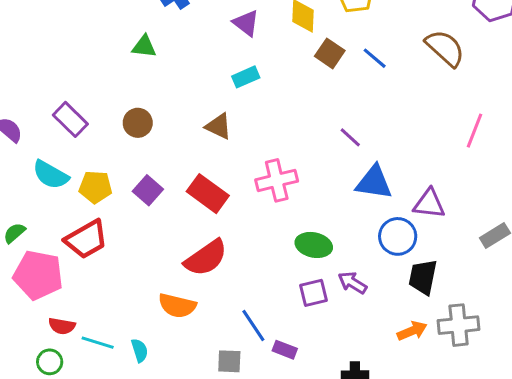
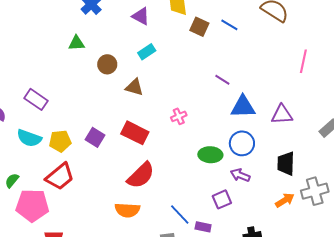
brown circle: (138, 123) -> (107, 64), moved
pink cross: (277, 180) -> (179, 116), size x0.6
blue circle: (398, 236) -> (242, 143), moved
purple square: (314, 293) -> (222, 199), moved

